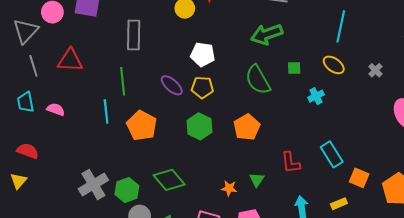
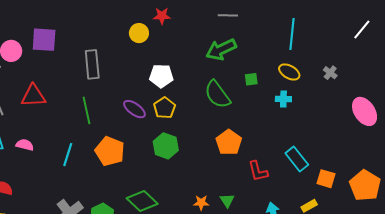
yellow pentagon: (202, 87) -> (164, 108), turned -30
cyan cross: (316, 96) -> (283, 99), moved, turned 35
cyan line: (106, 112) -> (68, 155), moved, turned 30
orange pentagon: (247, 127) -> (229, 142), moved
green triangle: (257, 180) -> (227, 200), moved

